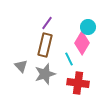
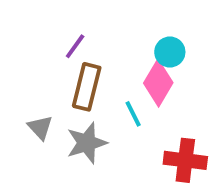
purple line: (47, 23) -> (75, 46), moved
red cross: (78, 83) -> (185, 160), moved

